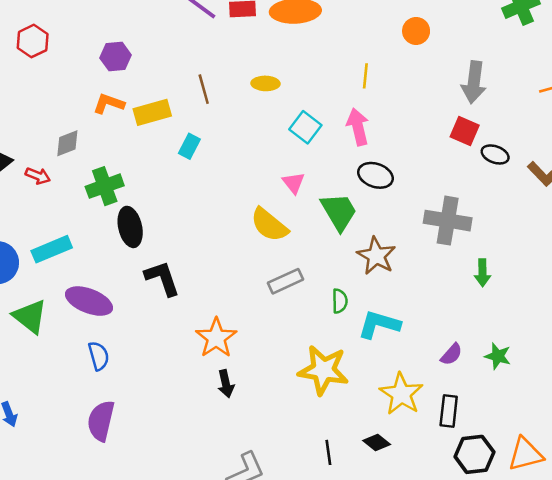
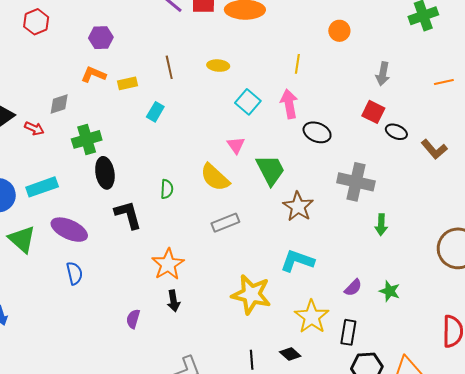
gray arrow: (474, 82) -> (383, 74), size x0.7
yellow rectangle: (152, 112) -> (127, 83), size x0.7
black ellipse: (375, 175) -> (317, 132), moved
green semicircle: (340, 301) -> (167, 189), moved
purple semicircle: (101, 421) -> (133, 319), moved, size x0.6

